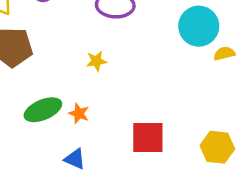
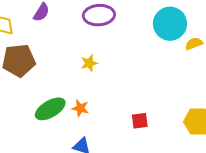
red square: (148, 138) -> (140, 121), size x0.6

